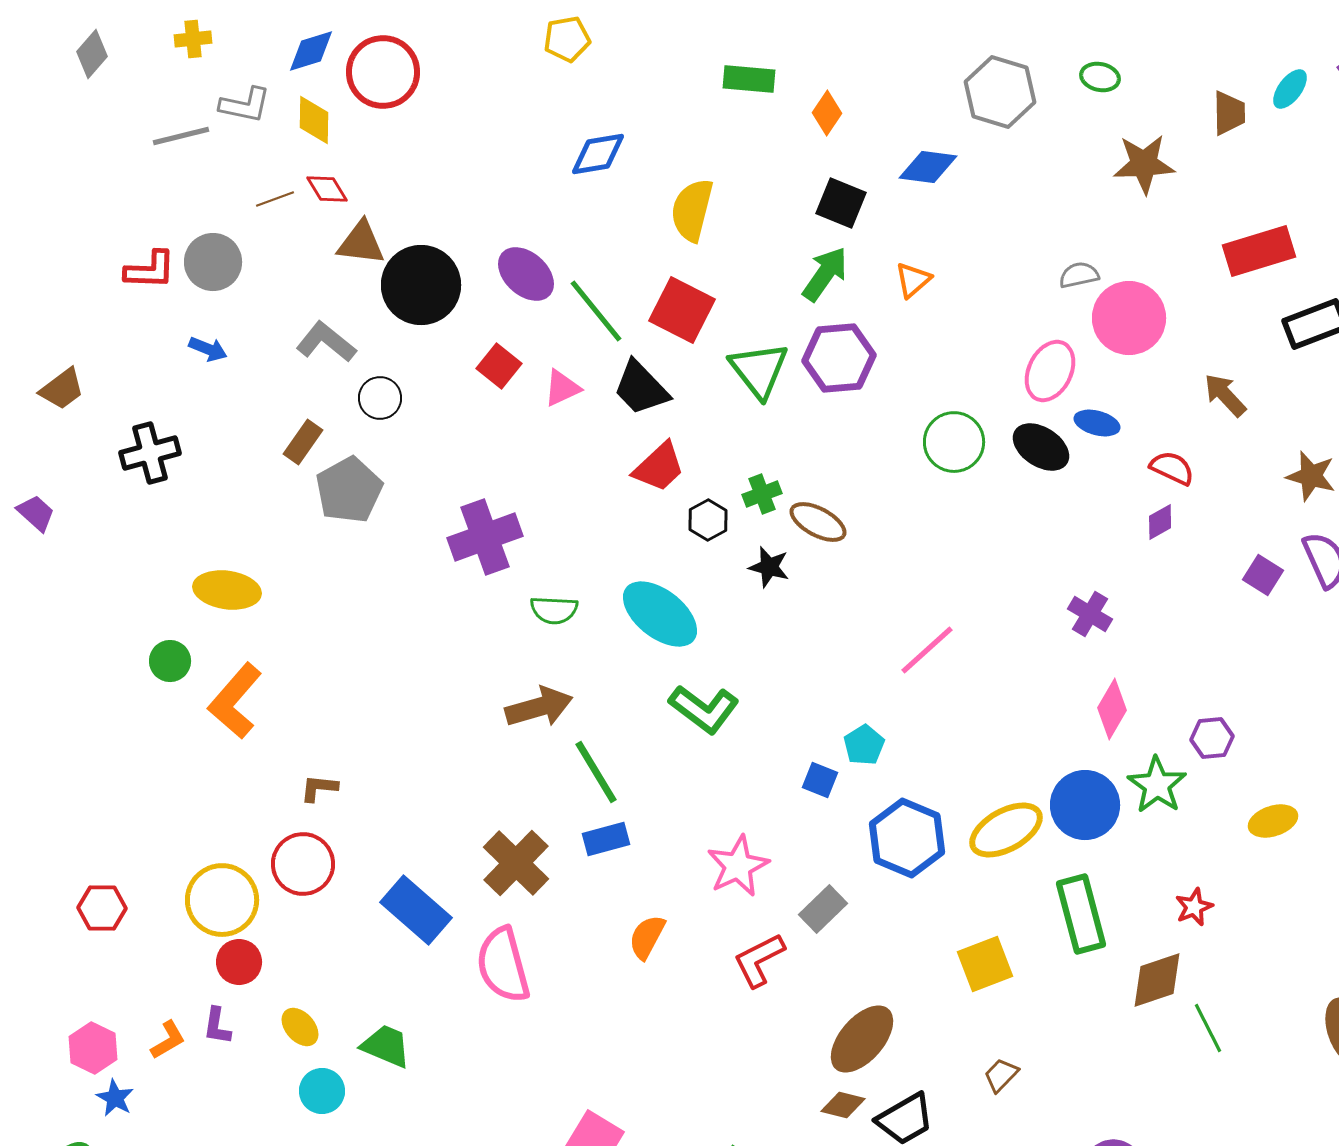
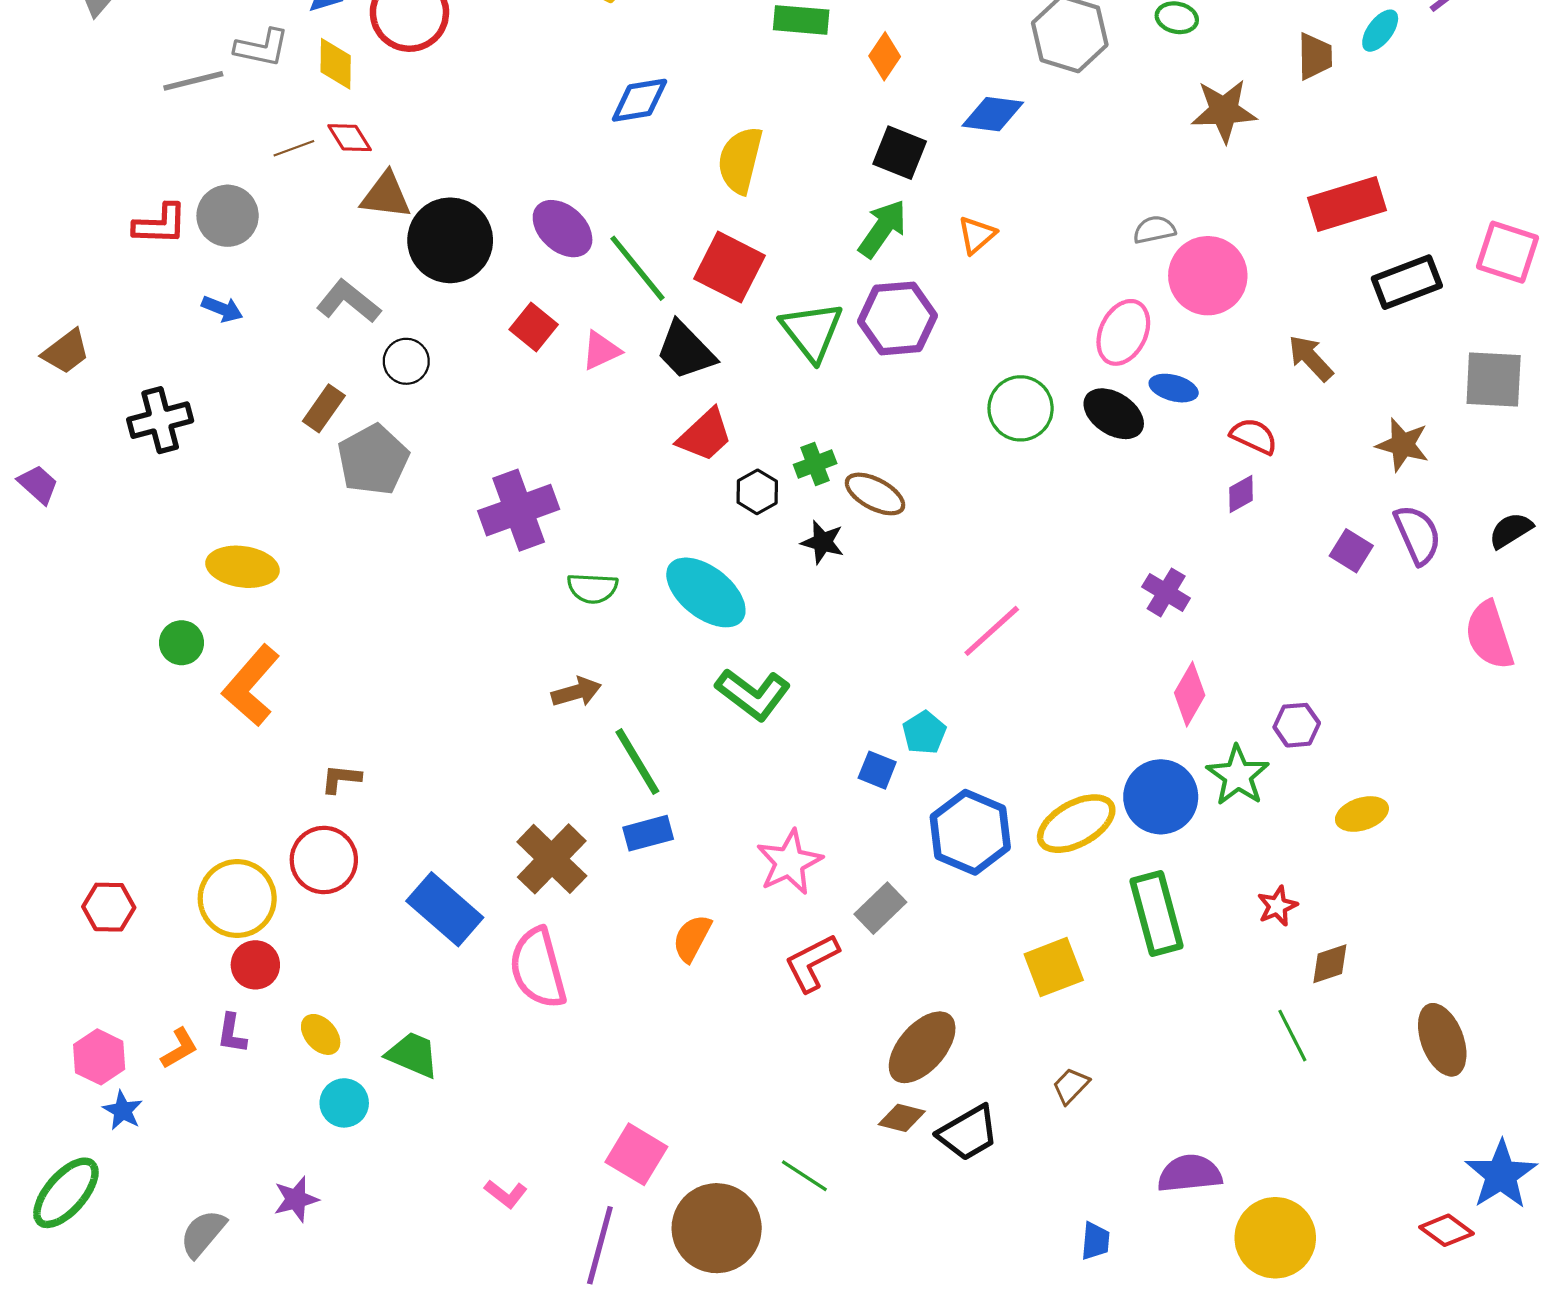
brown arrow: (539, 707) -> (576, 692), size x0.7
brown diamond: (1157, 980) -> (1330, 964), moved, size x0.7

